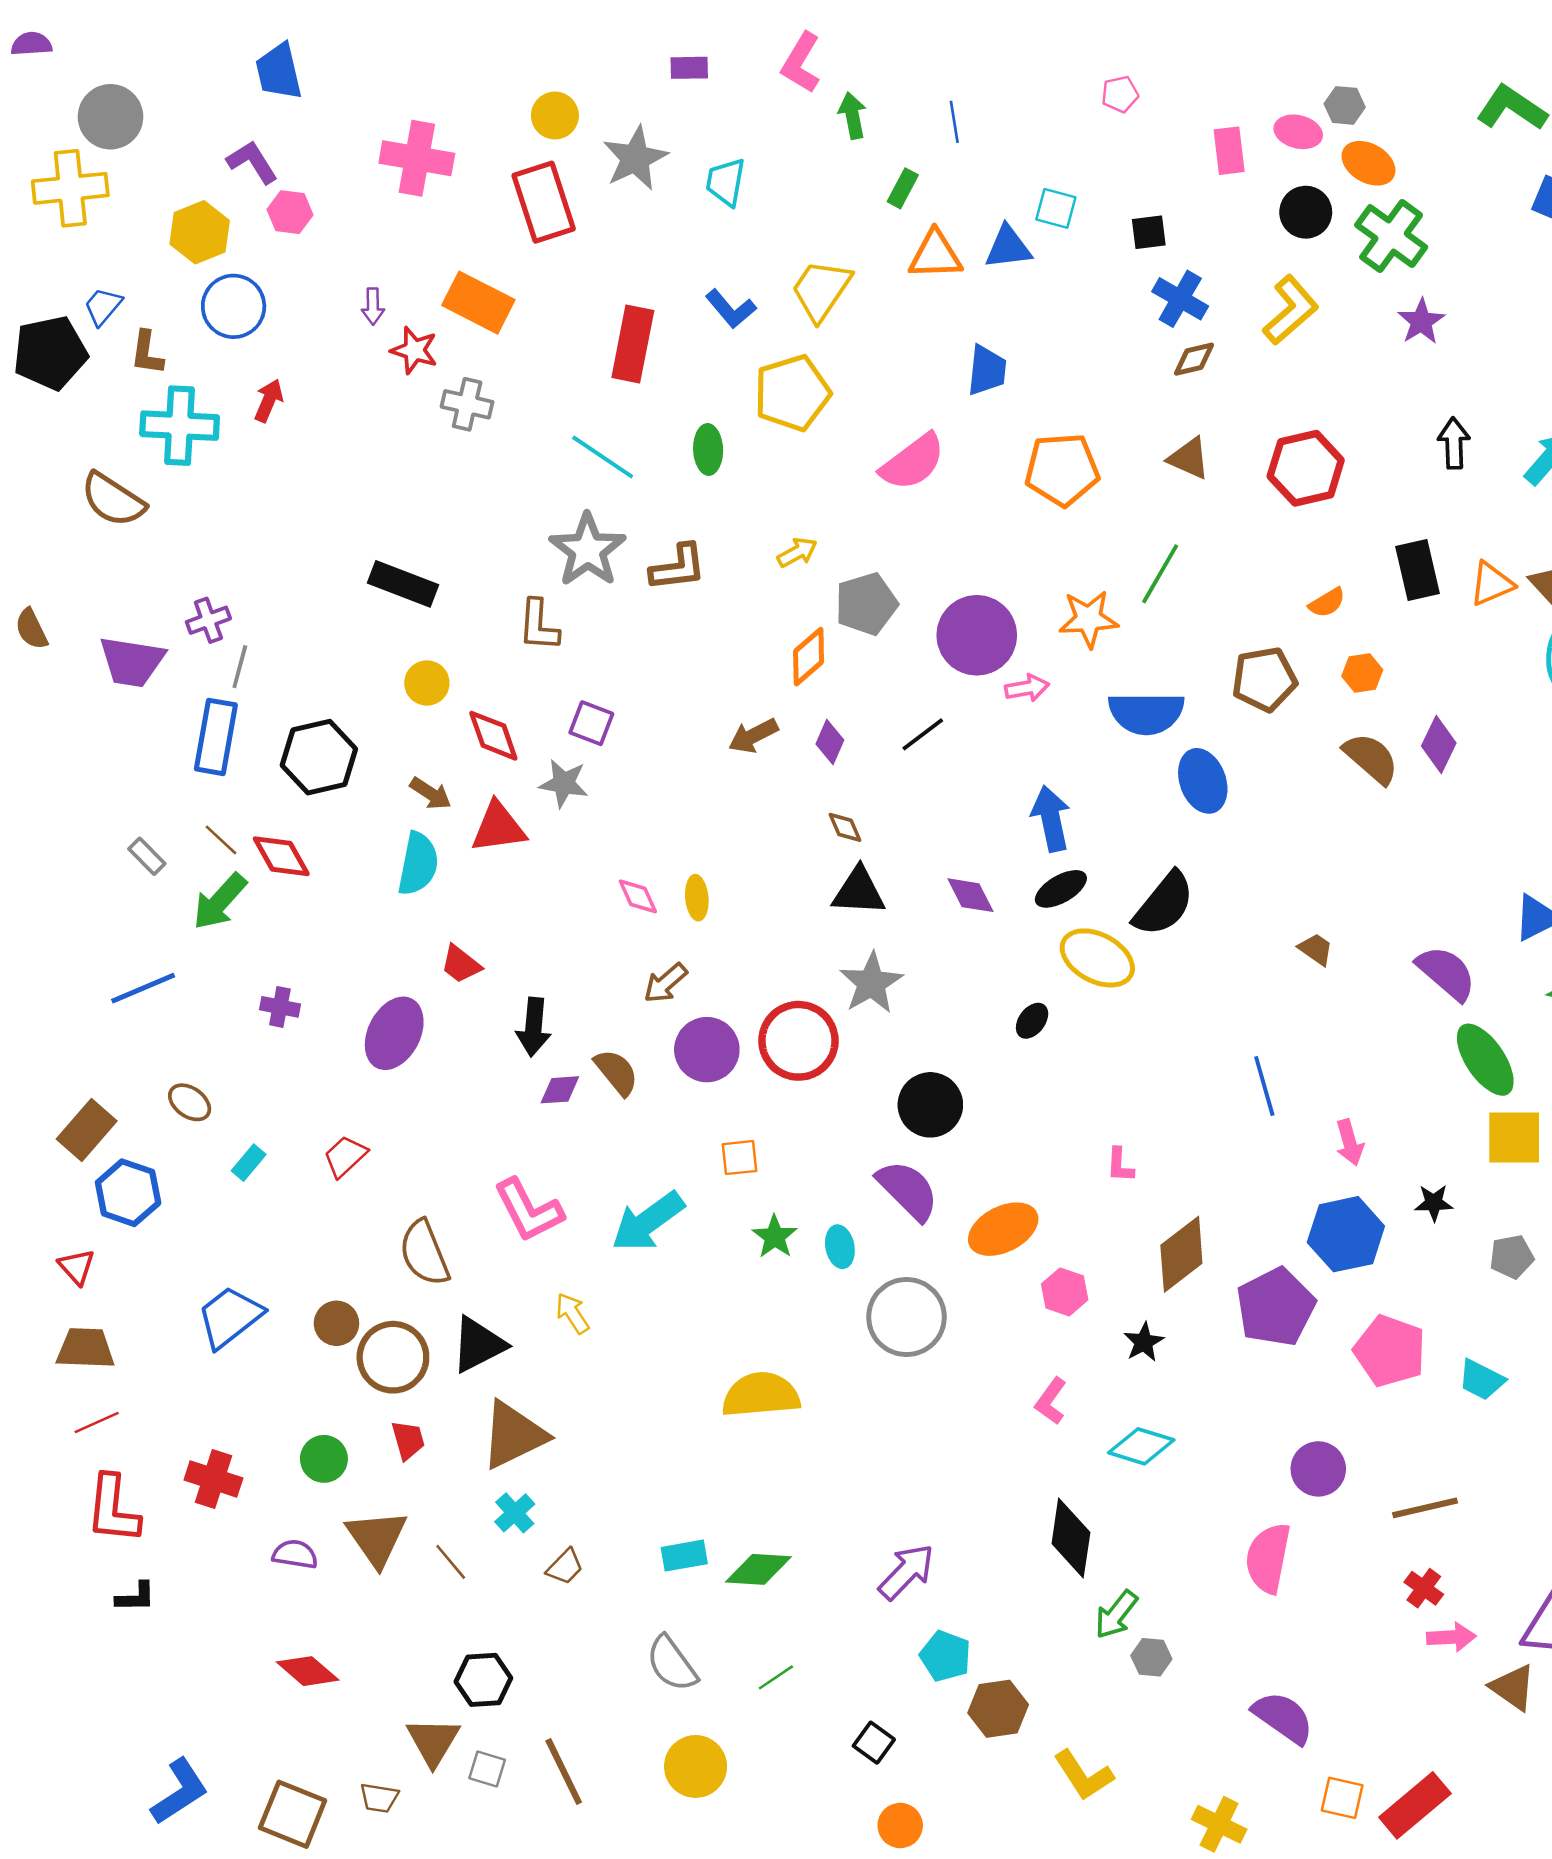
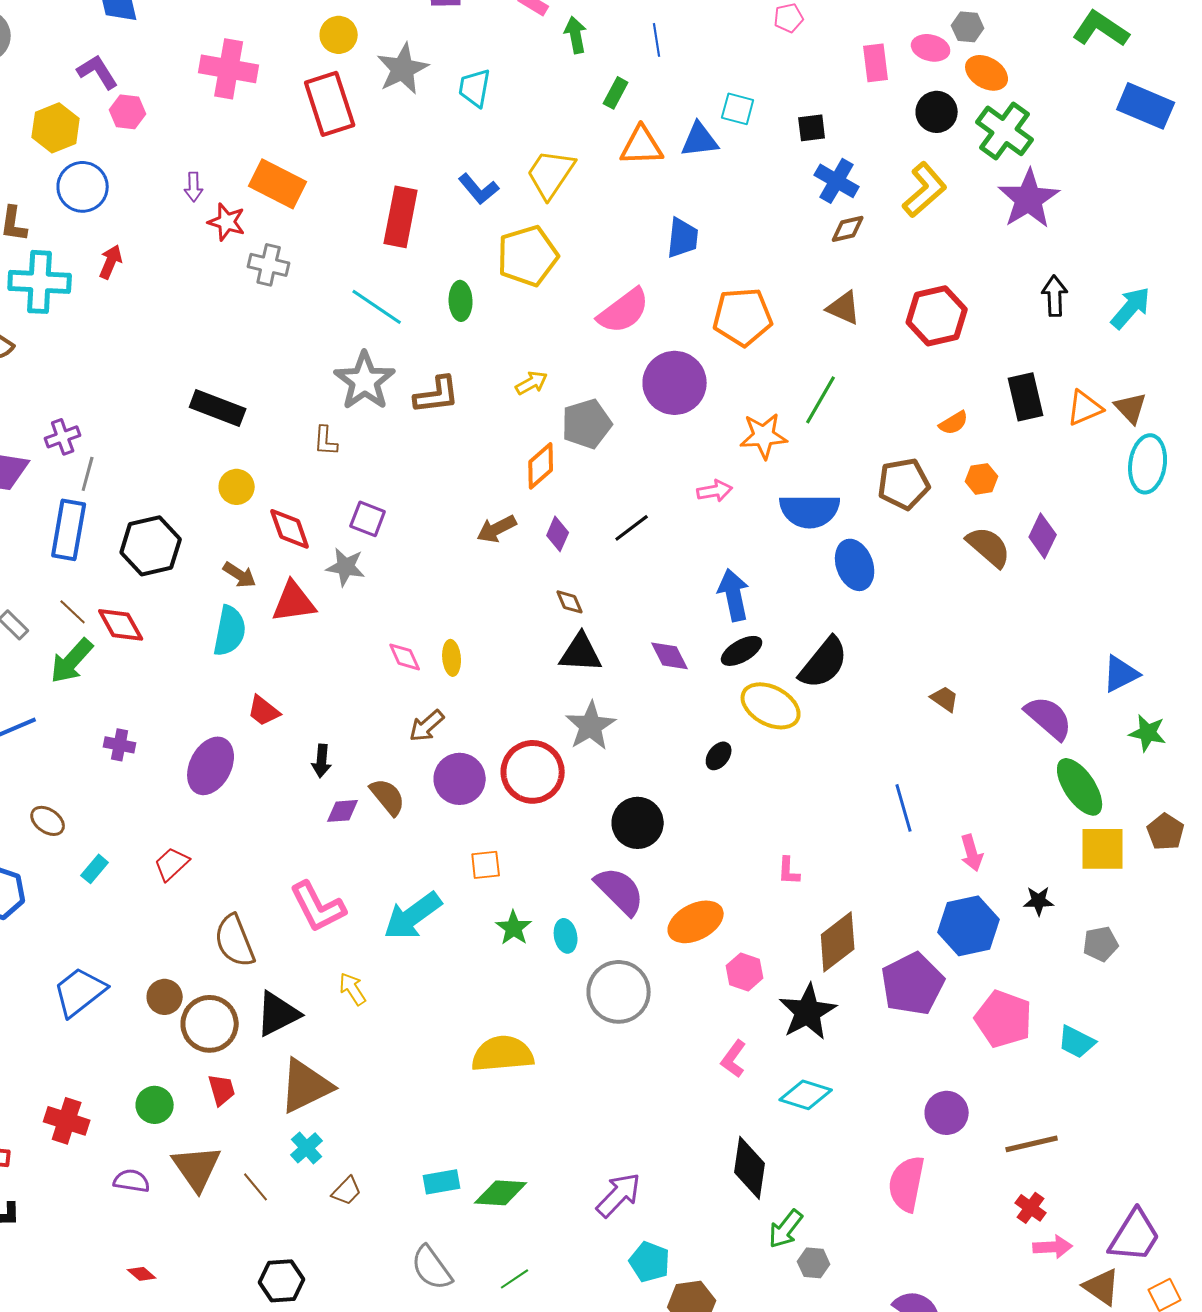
purple star: (1421, 321) -> (1029, 199), size x1.6
brown L-shape: (539, 625) -> (326, 441), size x0.7
purple circle: (977, 635) -> (675, 383), moved
black arrow: (534, 1027) -> (322, 761), size x0.7
black star: (1144, 1342) -> (808, 1012), size x1.8
red diamond: (308, 1671) -> (142, 1274), size x0.6

